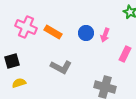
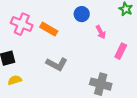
blue circle: (86, 33) -> (82, 14), moved
pink arrow: (105, 35) -> (101, 32), turned -48

